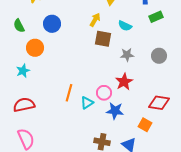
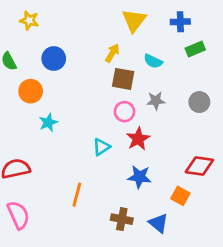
cyan star: (23, 71) -> (48, 122), moved
red star: (124, 82) -> (138, 139), moved
orange line: (69, 93) -> (77, 195), moved
pink circle: (104, 93) -> (124, 112), moved
cyan triangle: (87, 103) -> (101, 147), moved

